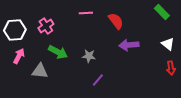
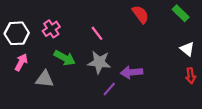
pink line: (86, 13) -> (97, 33), moved, turned 56
red semicircle: (116, 21) -> (140, 14), moved
purple arrow: (129, 45) -> (132, 72), moved
gray star: (89, 56) -> (99, 62), size x1.5

